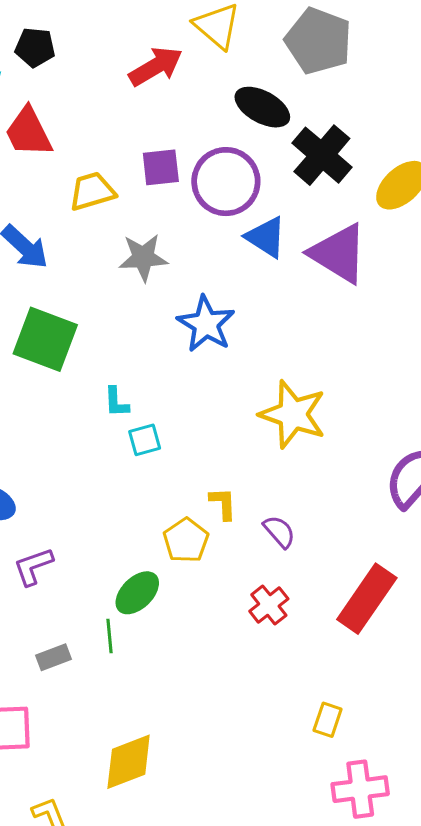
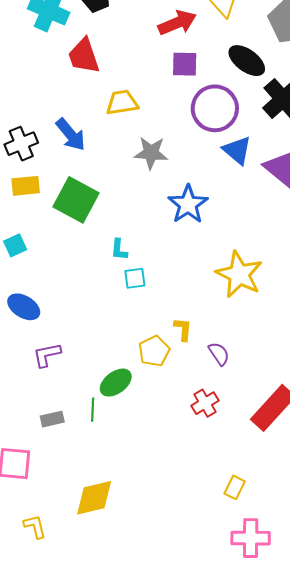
purple square: (161, 167) -> (185, 64), moved

